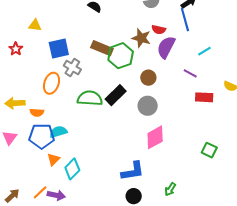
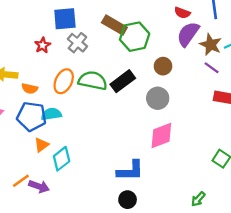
brown star: (141, 38) -> (211, 45), moved
red star: (16, 49) -> (43, 45), moved
orange ellipse: (52, 83) -> (64, 81), moved
green arrow: (170, 189) -> (198, 199), moved

